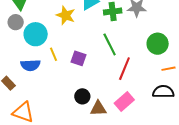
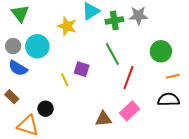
gray circle: (16, 22) -> (13, 46), moved
yellow line: (53, 54) -> (65, 80), moved
blue semicircle: (30, 65) -> (18, 68), moved, turned 36
black circle: (82, 96) -> (46, 109), moved

